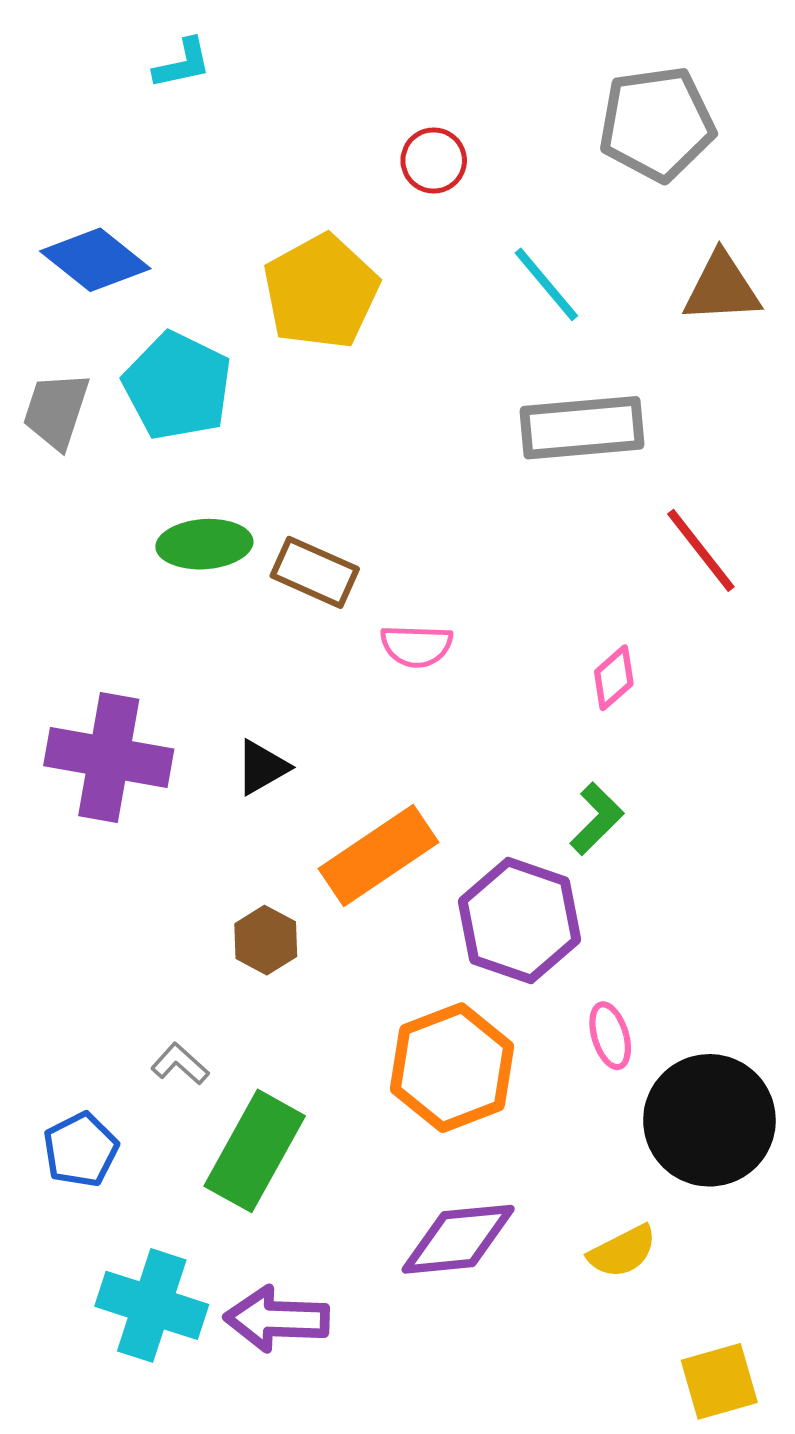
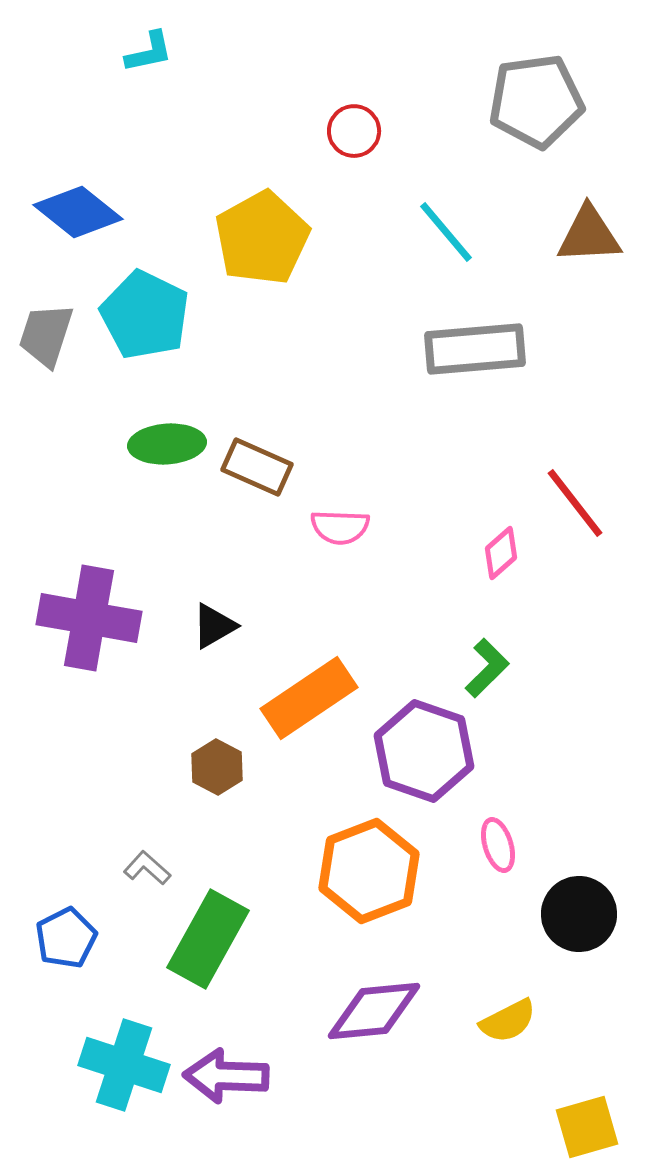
red line: (701, 550) -> (575, 503), moved
black circle: (709, 1120) -> (579, 914), size x0.7

